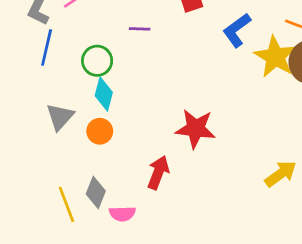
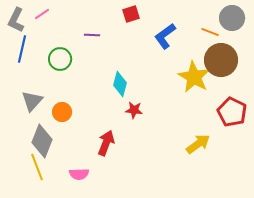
yellow star: (275, 57) -> (194, 77), moved
cyan diamond: (104, 94) -> (120, 84), moved
red star: (196, 129) -> (134, 110), size x0.6
gray diamond: (96, 192) -> (42, 141), moved, size x1.4

